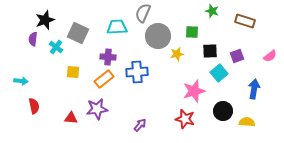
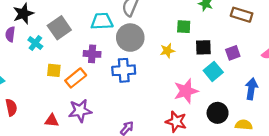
gray square: (78, 33) -> (59, 28), turned 30
gray circle: (158, 36) -> (130, 38), moved
orange rectangle: (104, 79) -> (76, 78), moved

